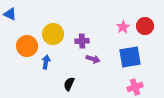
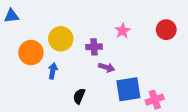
blue triangle: (10, 14) -> (11, 16), turned -32
pink star: (123, 27) -> (123, 31), moved
blue square: (130, 57) -> (128, 89), moved

